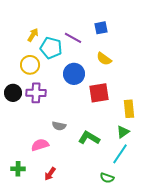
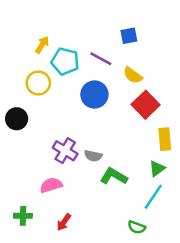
purple line: (73, 38) -> (101, 59), moved
purple cross: (36, 93) -> (65, 151), moved, turned 30
red square: (99, 93) -> (146, 105), moved, turned -35
gray semicircle: (59, 126) -> (93, 156), moved

